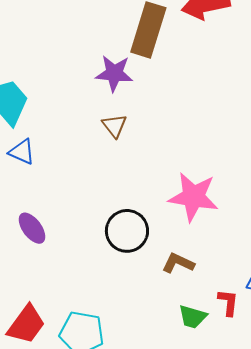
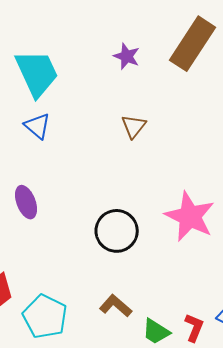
purple star: (114, 73) -> (127, 56), moved, size x0.7
brown L-shape: (178, 263) -> (116, 306), moved

